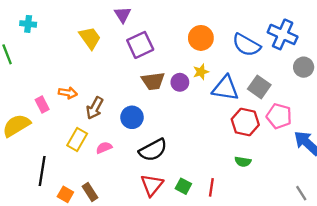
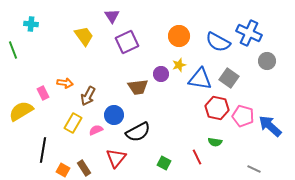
brown trapezoid: (153, 81) -> (138, 87), moved
pink pentagon: (279, 116) -> (243, 116), moved
blue circle: (132, 117) -> (114, 115), moved
red triangle: (152, 185) -> (116, 158), moved
red line: (211, 187) -> (197, 157), moved, turned -35
gray line: (301, 193) -> (254, 169), moved, turned -32

